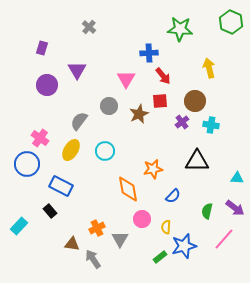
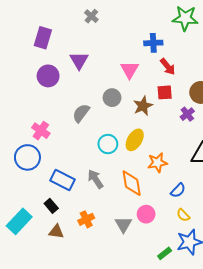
purple rectangle: (42, 48) -> (43, 38), size x1.5
yellow ellipse: (71, 150) -> (135, 140), moved
cyan rectangle: (19, 226) -> (19, 221), size x1.4
yellow semicircle: (166, 227) -> (183, 215), moved, turned -48
orange cross: (97, 228) -> (86, 219), moved
gray triangle: (120, 239) -> (123, 224), moved
brown triangle: (72, 244) -> (56, 232), moved
gray arrow: (93, 259) -> (96, 179), moved

